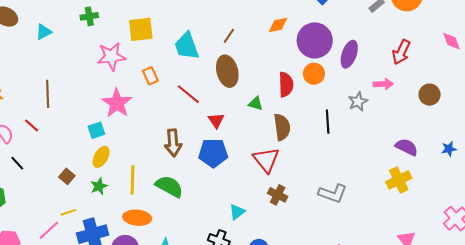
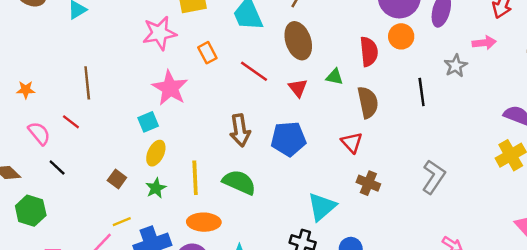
red triangle: (216, 120) -> (298, 88), moved
red triangle: (266, 160) -> (352, 143), size x0.7
gray L-shape: (333, 193) -> (434, 177), turned -72
cyan triangle: (237, 212) -> (322, 207), size x1.5

